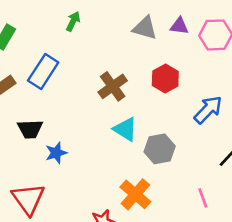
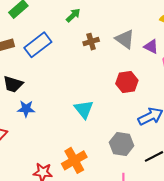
brown cross: (113, 86) -> (91, 42), moved, size x0.7
gray hexagon: (160, 149) -> (122, 144), moved

